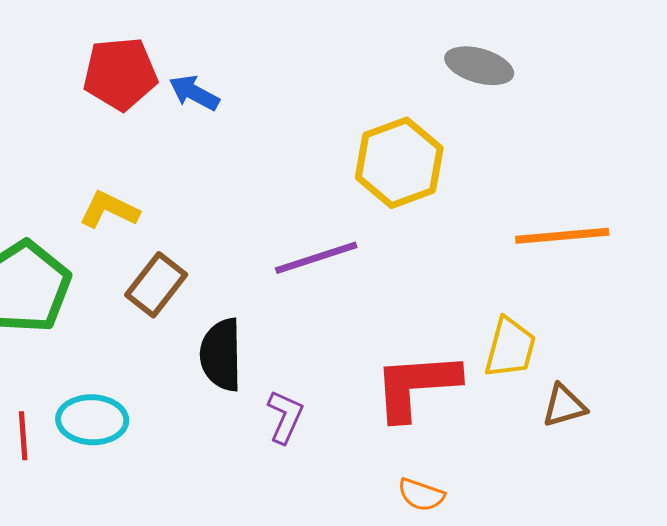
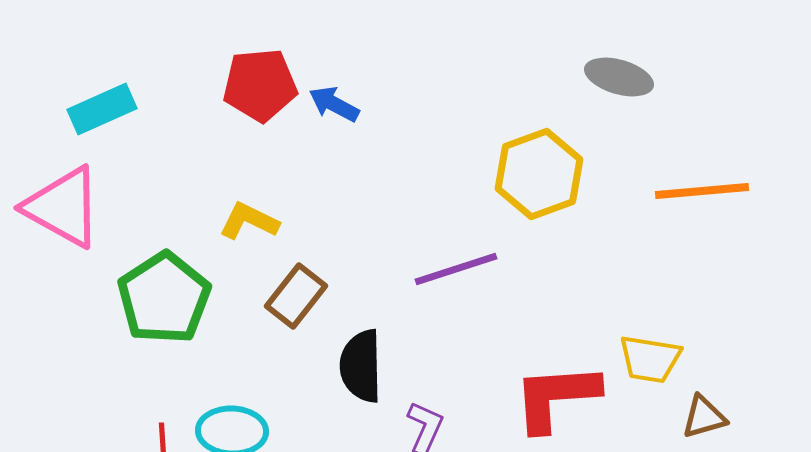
orange line: (562, 236) -> (702, 191), moved
yellow trapezoid: (510, 348) -> (650, 359), turned 84

